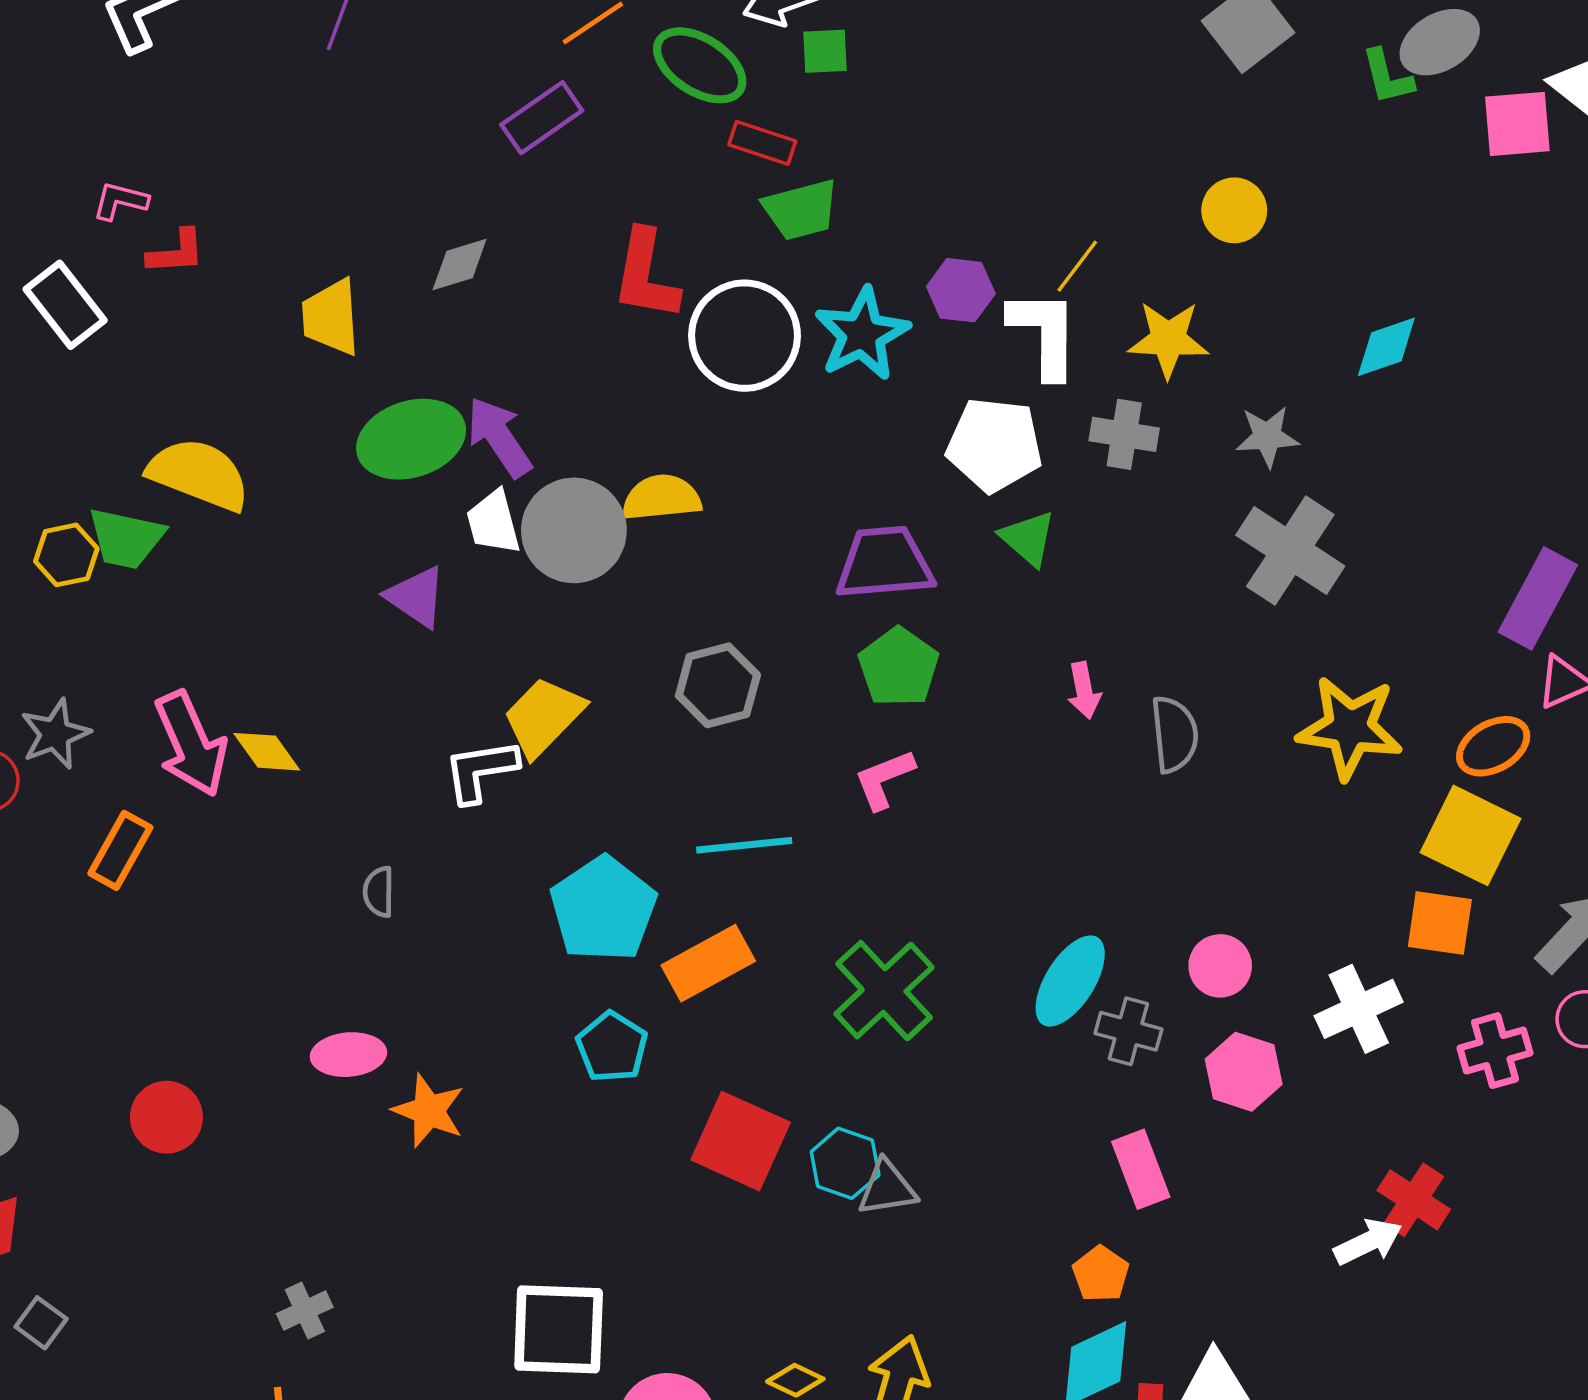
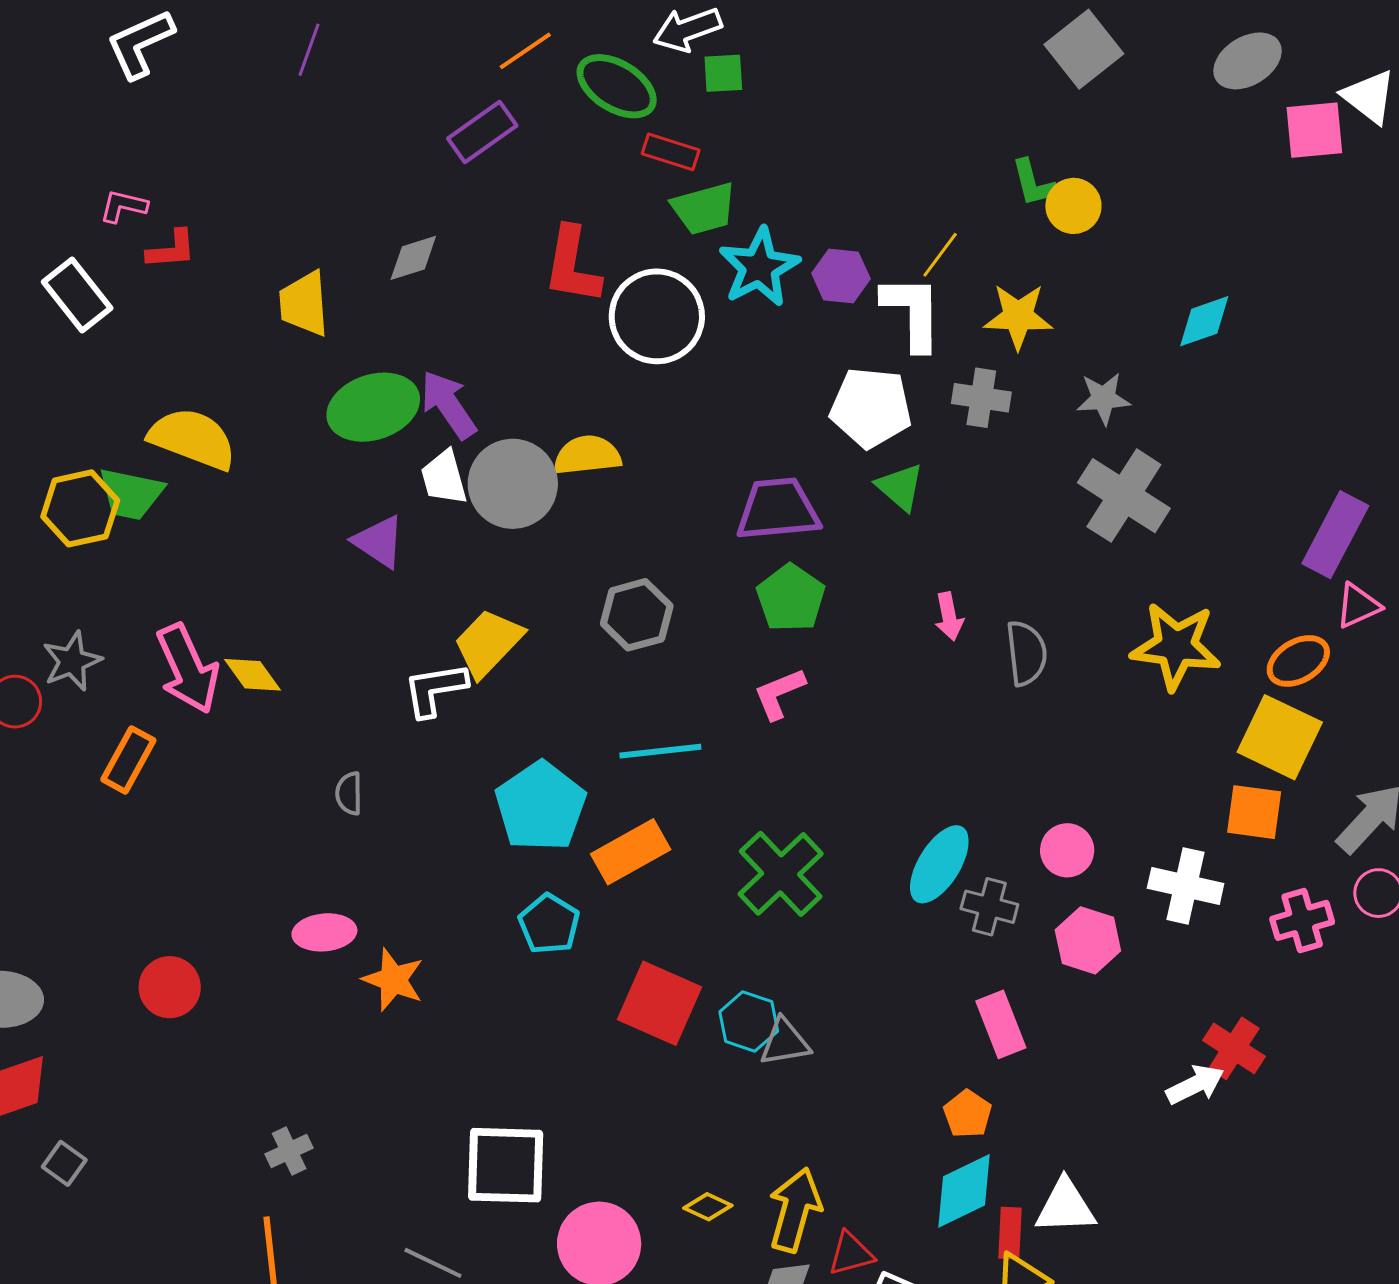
green L-shape: (1387, 77) -> (1034, 183), moved
cyan star: (862, 334) -> (759, 267), moved
yellow hexagon: (66, 555) -> (80, 508), size x1.4
white cross: (1359, 1009) -> (1186, 886), turned 38

